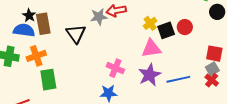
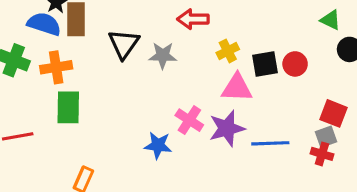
gray star: (99, 17) -> (163, 55), moved
yellow cross: (150, 23) -> (228, 51), moved
pink cross: (115, 68) -> (189, 120), moved
red cross: (212, 80) -> (322, 154), turned -32

